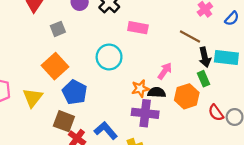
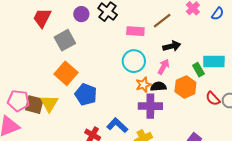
gray square: (58, 29) -> (65, 40), size x1.5
brown line: (190, 36) -> (162, 21), moved, turned -60
cyan circle: (109, 57) -> (134, 61), moved
black arrow: (205, 57) -> (172, 46), moved, turned -84
cyan rectangle: (226, 57) -> (214, 62), moved
brown square: (64, 121) -> (34, 105), moved

